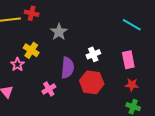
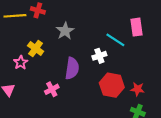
cyan line: (132, 25) -> (115, 40), moved
pink rectangle: (128, 60) -> (136, 27), moved
red hexagon: (92, 82) -> (112, 85), moved

